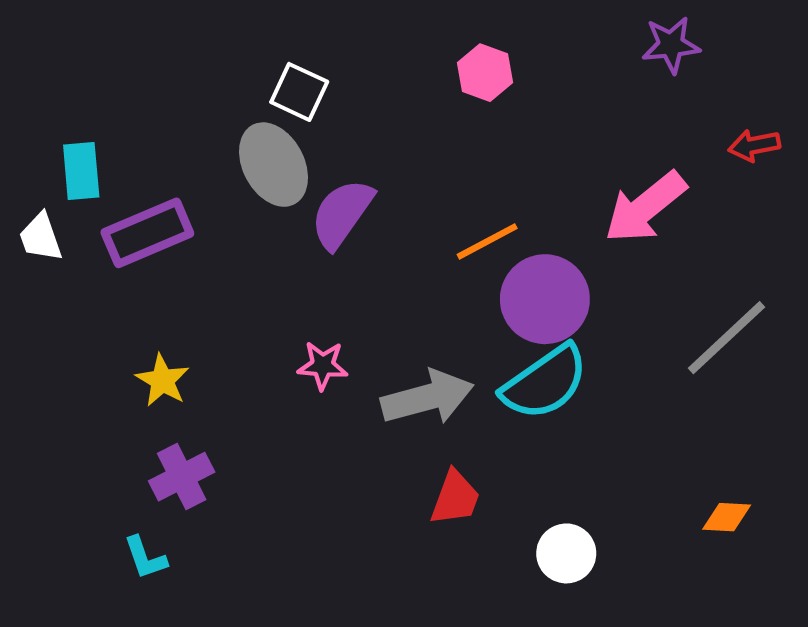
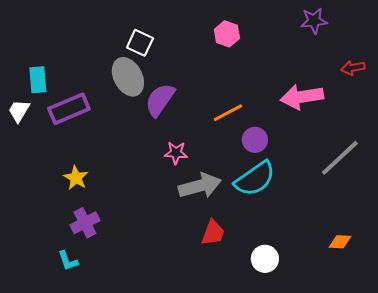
pink arrow: (645, 207) -> (302, 97), turned 30
white trapezoid: (41, 237) -> (19, 111), turned 50
purple circle: (545, 299) -> (255, 140), size x0.6
pink star: (323, 365) -> (176, 153), moved

